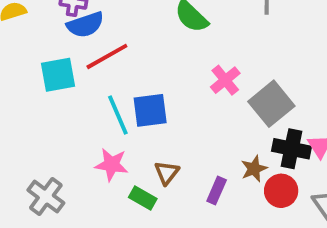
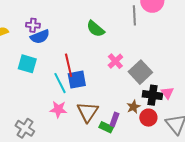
red line: (107, 56) -> (69, 65), moved, turned -70
cyan square: (58, 75) -> (27, 64), turned 30
brown triangle: (167, 173) -> (88, 112), size x1.6
green rectangle: (143, 198) -> (106, 127), moved

